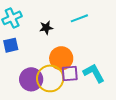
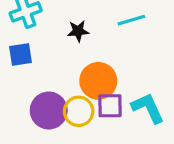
yellow circle: (50, 78) -> (79, 111), size x0.7

